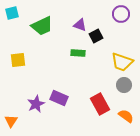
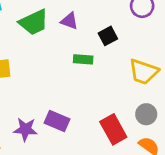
purple triangle: (80, 25) -> (69, 21), moved
gray circle: (124, 85) -> (146, 114), moved
purple star: (36, 104) -> (25, 129), turned 30

